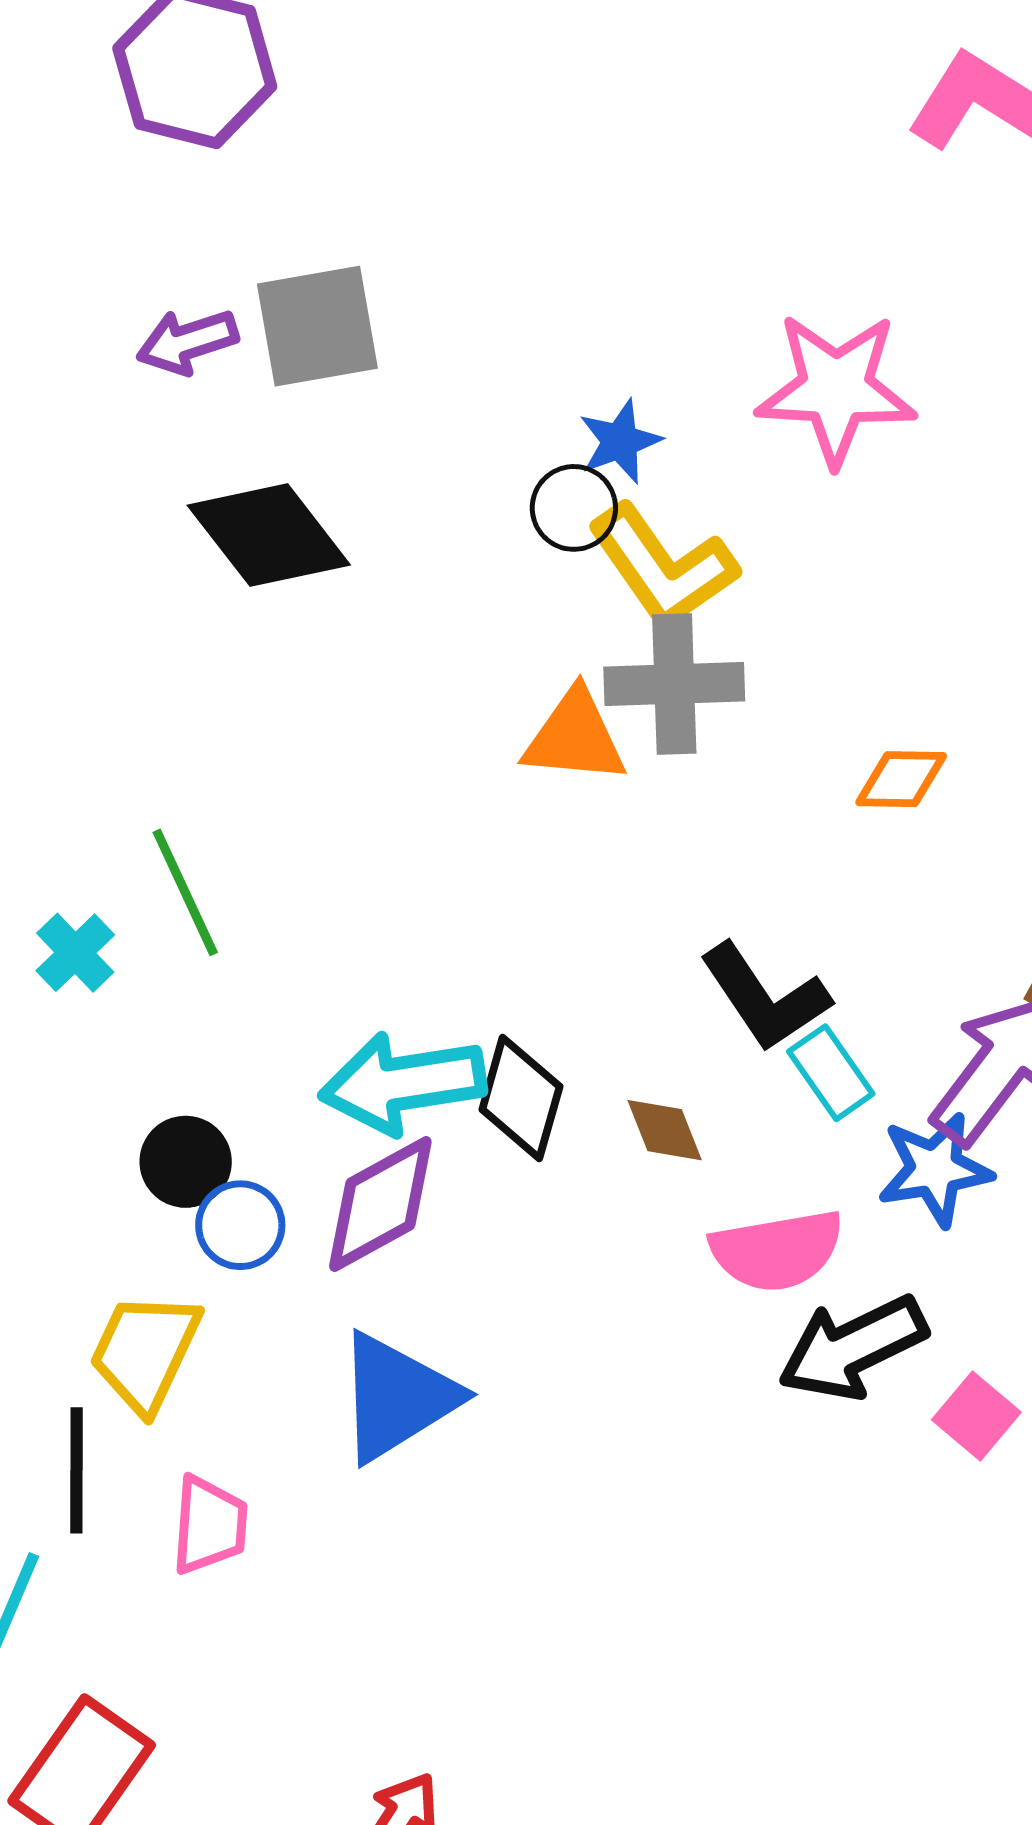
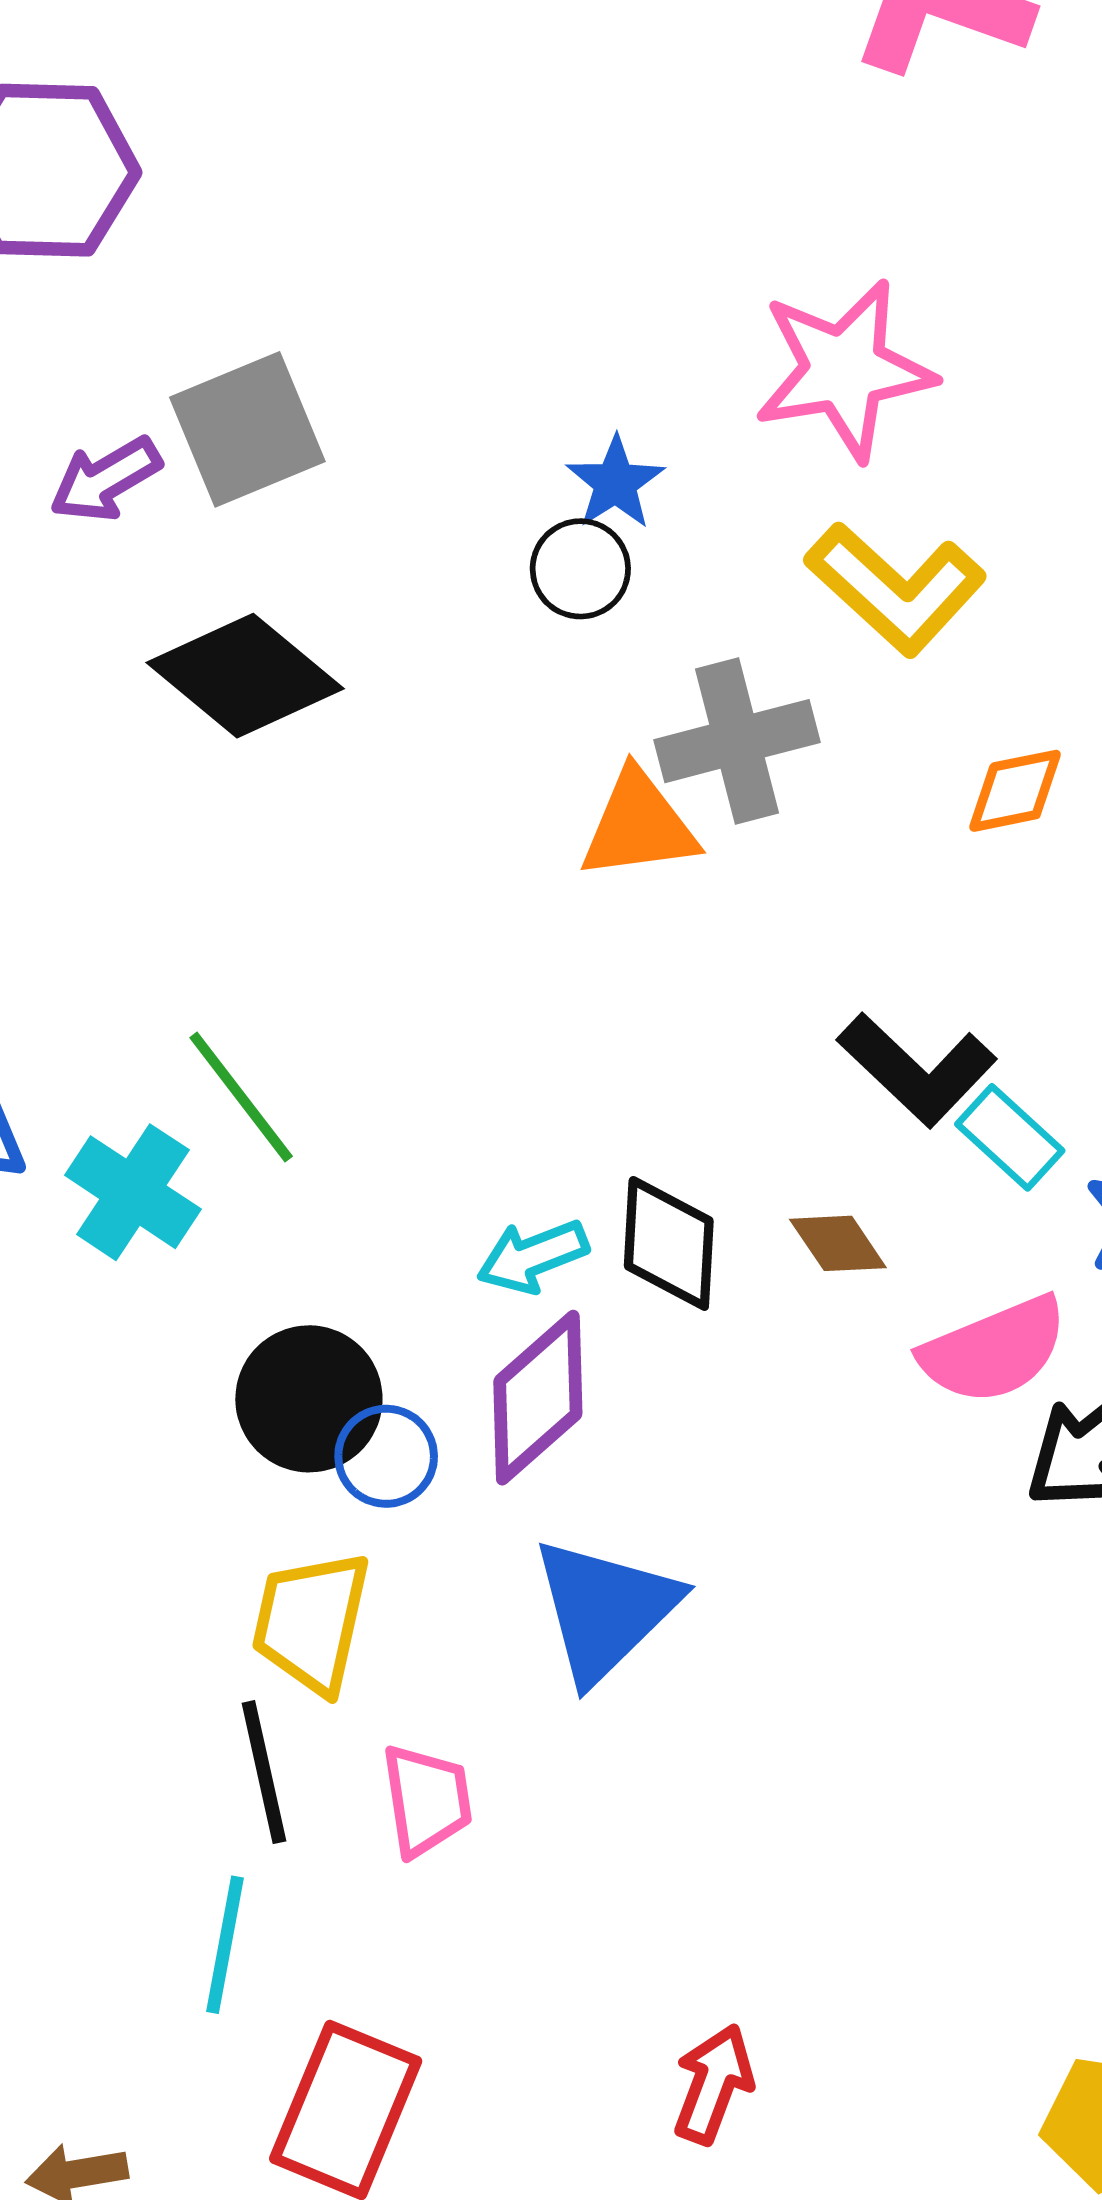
yellow L-shape: (663, 567) -> (896, 589), moved
cyan cross: (75, 953) -> (133, 1192), size x1.4
cyan arrow: (403, 1083) -> (533, 1256), size x0.6
black circle: (186, 1162) -> (309, 1399), size x1.4

